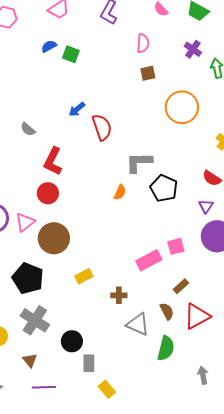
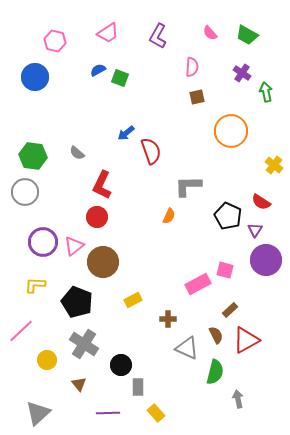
black pentagon: (164, 188) -> (228, 216), moved
pink square: (176, 246) -> (225, 270), turned 30
gray arrow: (203, 375) -> (238, 399), moved
purple line: (44, 387) -> (108, 413), moved

